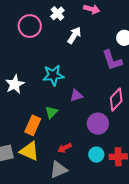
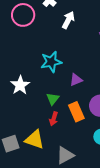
white star: (15, 84) -> (20, 85), moved
orange rectangle: (33, 125) -> (76, 112), moved, turned -42
red arrow: (65, 148) -> (54, 119), moved, turned -40

